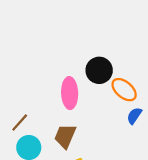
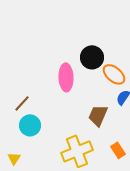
brown trapezoid: (65, 136) -> (98, 115), moved

